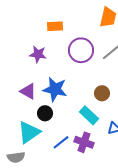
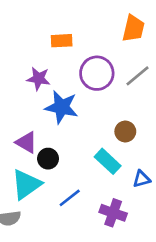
blue star: (55, 89) -> (62, 107), moved
purple triangle: (28, 91) -> (26, 142), moved
purple cross: (84, 142) -> (113, 213), moved

